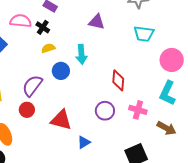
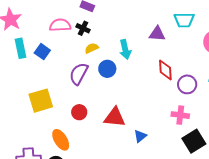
purple triangle: (97, 22) -> (157, 34), moved
purple semicircle: (32, 86) -> (79, 74), moved
pink cross: (138, 110) -> (180, 115), moved
purple circle: (105, 111) -> (187, 84), moved

